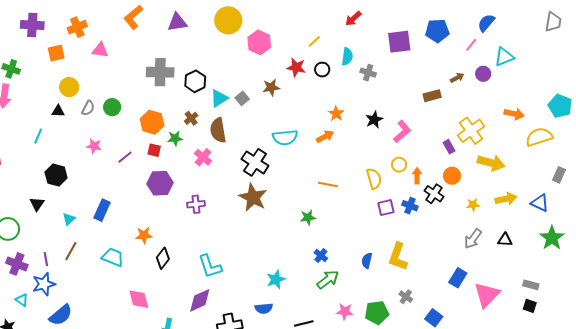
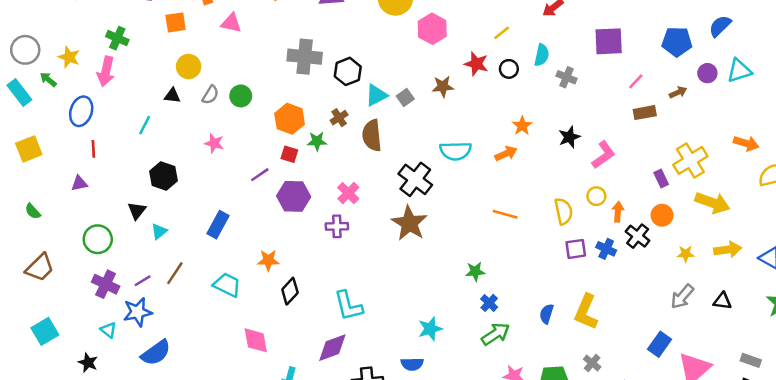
blue pentagon: (437, 31) -> (677, 42), moved
pink line: (471, 45) -> (636, 81), moved
purple circle: (483, 74) -> (707, 73), moved
purple line: (125, 157) -> (260, 175), moved
pink cross: (203, 157) -> (348, 193), moved
green star: (308, 217) -> (475, 271), moved
cyan triangle: (69, 219) -> (159, 231), moved
purple line: (46, 259) -> (143, 281), turned 64

